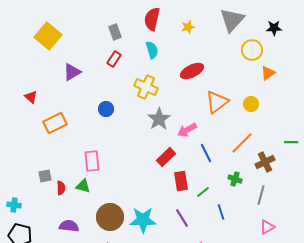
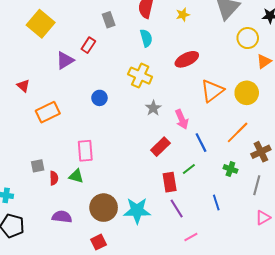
red rectangle: (114, 59) -> (88, 45), moved
yellow circle: (251, 104) -> (247, 93), size x1.5
gray star: (159, 119) -> (153, 108), size x0.7
pink arrow: (187, 130) -> (182, 119), turned -84
red rectangle: (181, 181) -> (170, 182), moved
green line: (203, 192) -> (189, 169), moved

